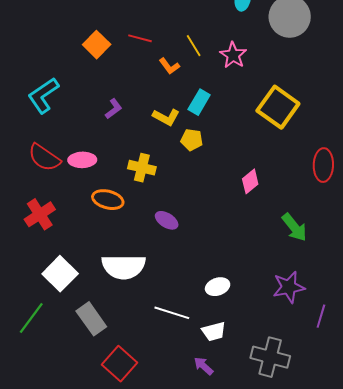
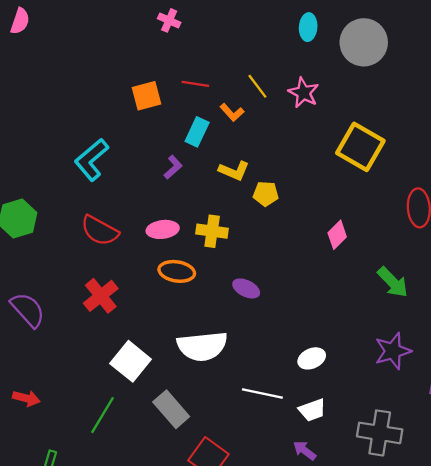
orange square: (97, 45) -> (147, 96), turned 36
cyan rectangle: (199, 102) -> (197, 132), moved
pink ellipse: (82, 160) -> (163, 229), moved

